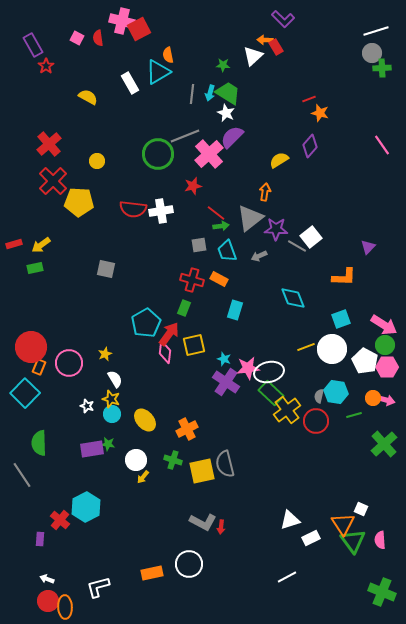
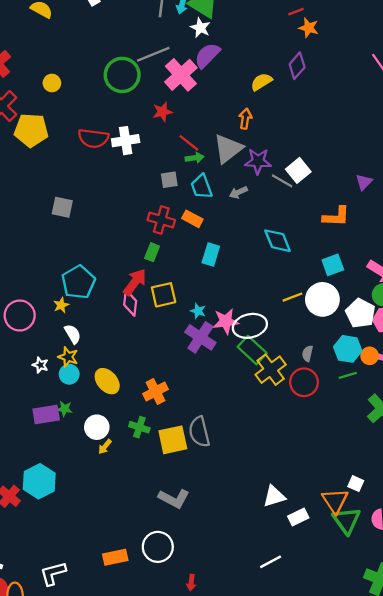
cyan pentagon: (146, 323) -> (78, 282), moved
cyan hexagon: (336, 392) -> (348, 349), moved
red arrow: (221, 527) -> (191, 583), moved

